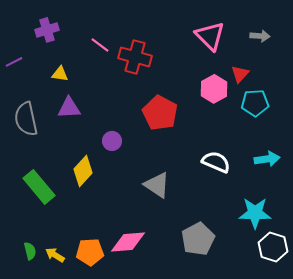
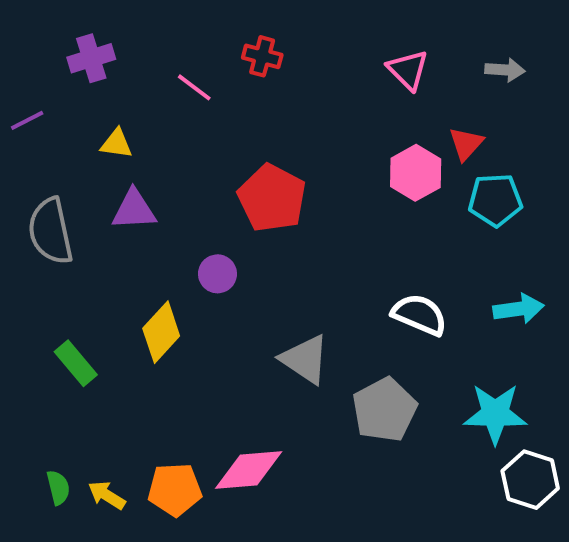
pink triangle: (210, 36) -> (408, 70), size x0.7
red cross: (135, 57) -> (262, 56), moved, size x0.6
red pentagon: (160, 113) -> (272, 198), moved
green rectangle: (39, 187) -> (76, 363), size x0.7
gray pentagon: (198, 239) -> (385, 410), moved

